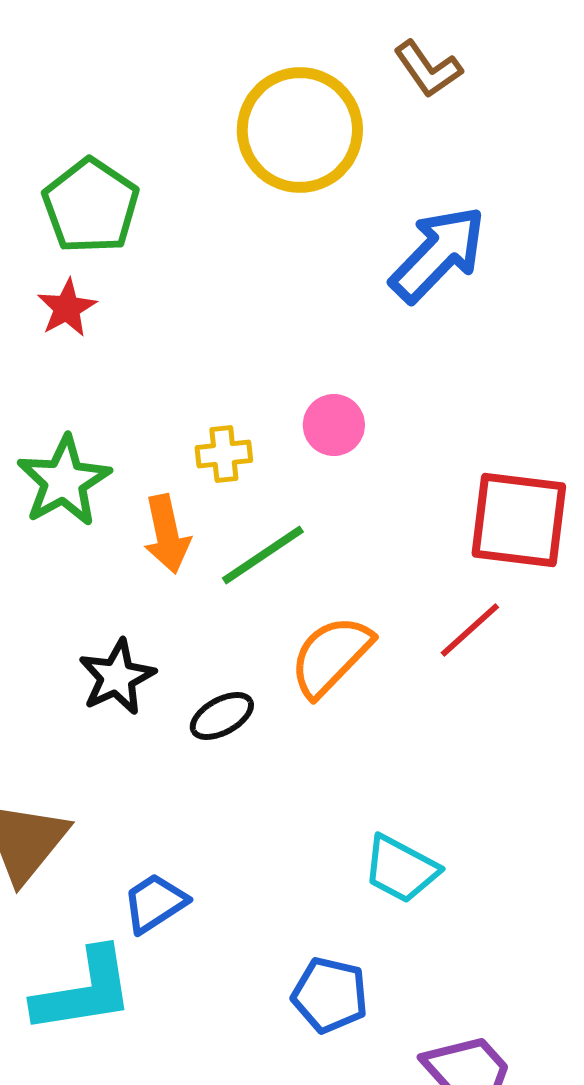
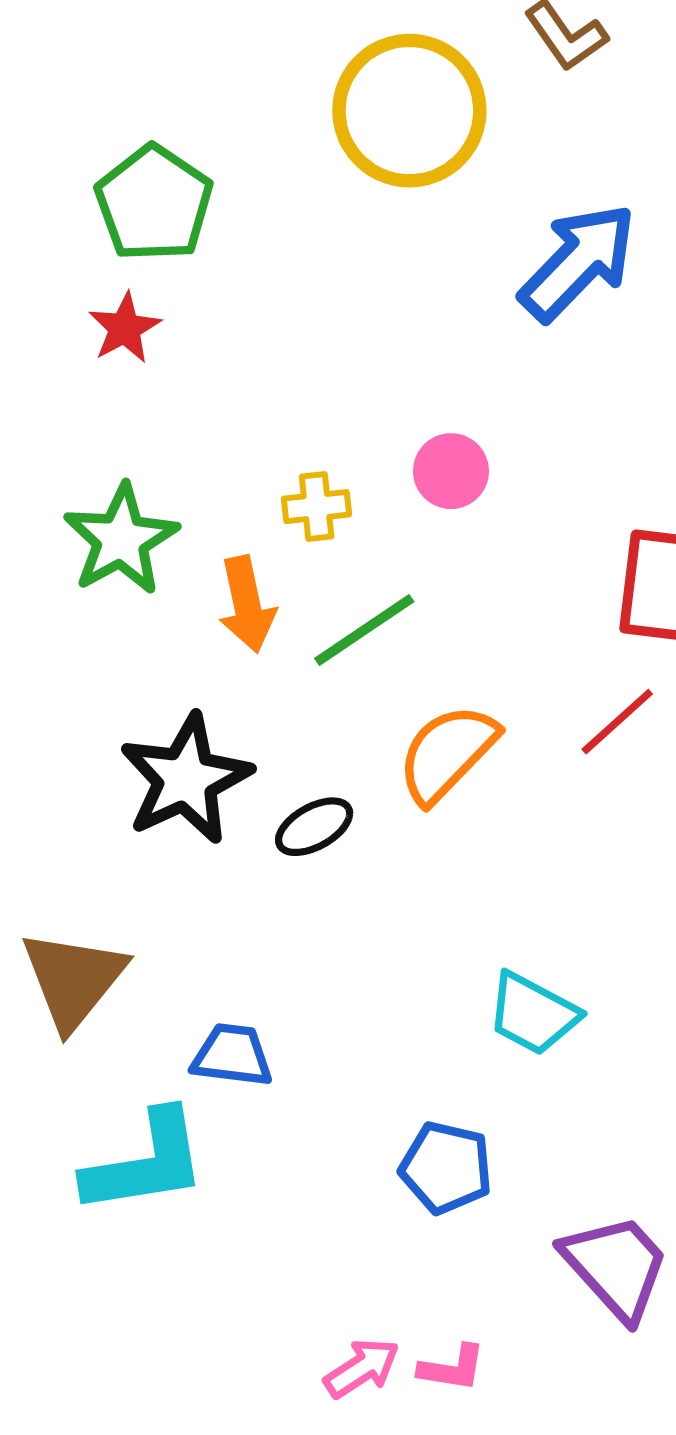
black star: (117, 677) -> (186, 779), size x1.4
blue trapezoid: (155, 903) -> (232, 1055), turned 40

